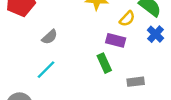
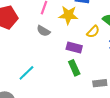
gray semicircle: (50, 37) -> (43, 31), moved, turned 72
purple rectangle: (116, 40) -> (74, 48), moved

